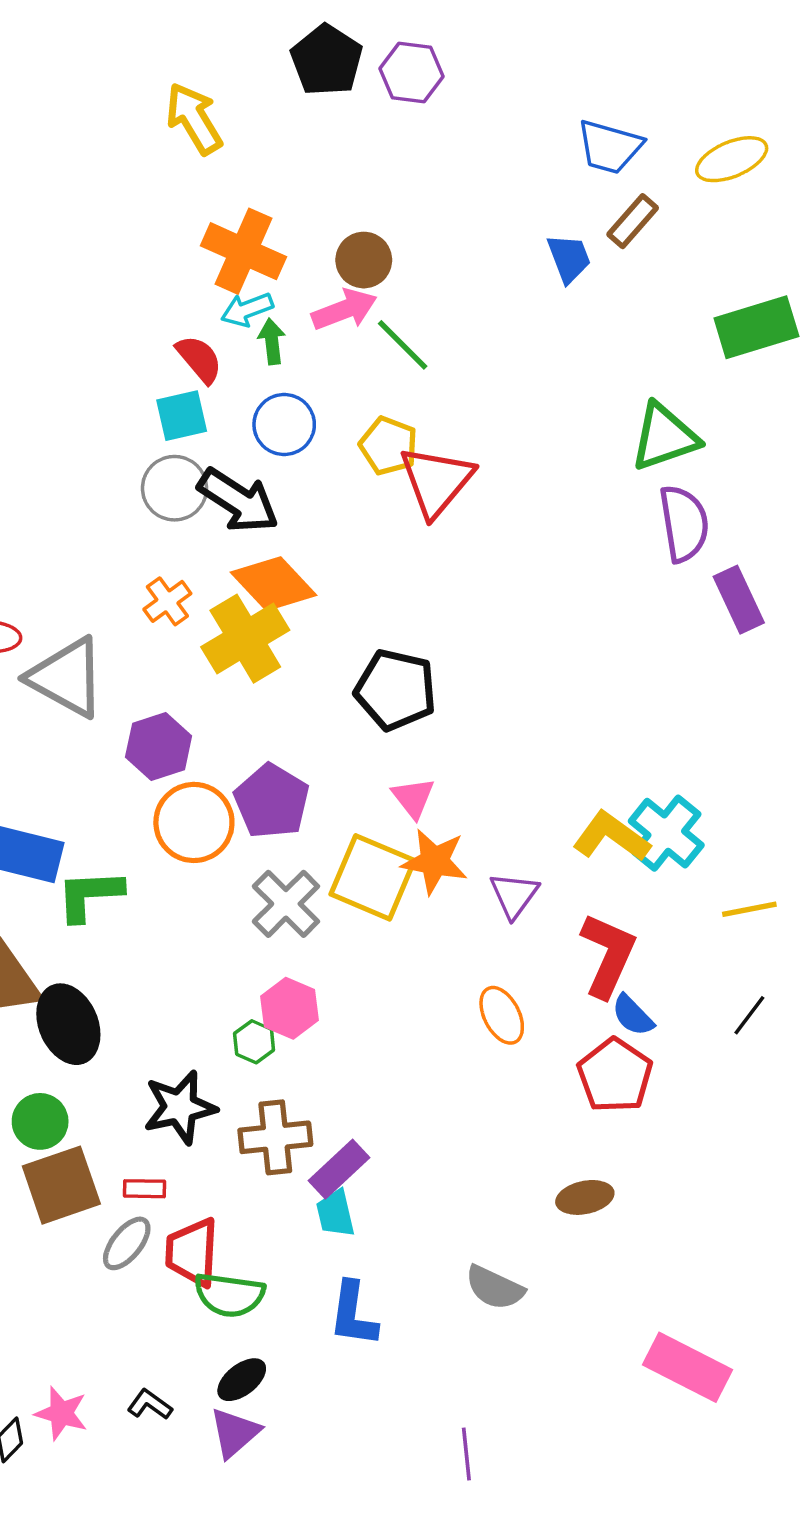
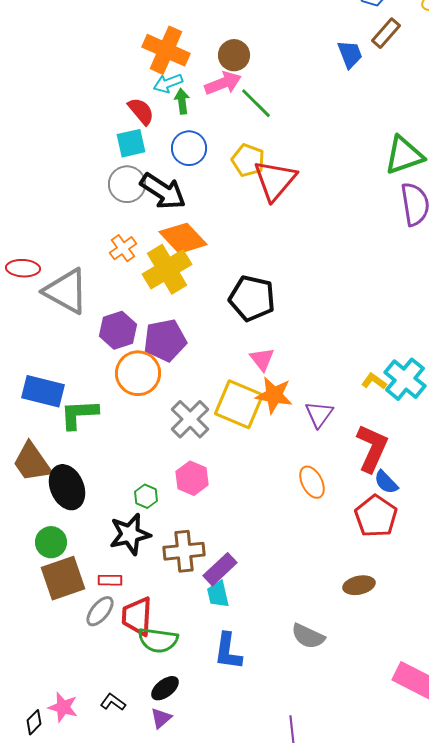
purple pentagon: (272, 801) -> (165, 340), moved, turned 30
yellow L-shape: (611, 837) -> (374, 381), size x0.6
green hexagon: (254, 1042) -> (146, 496), moved
purple triangle: (235, 1433) -> (161, 718), size x0.7

